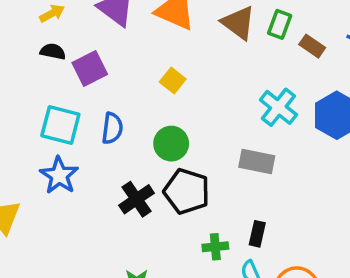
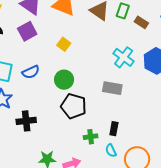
purple square: (90, 68) -> (27, 31), moved
blue semicircle: (112, 128) -> (31, 72), turned 60
black cross: (137, 199) -> (26, 121), moved, turned 30

